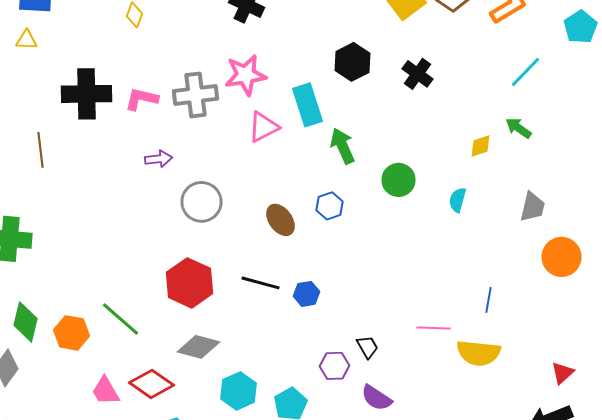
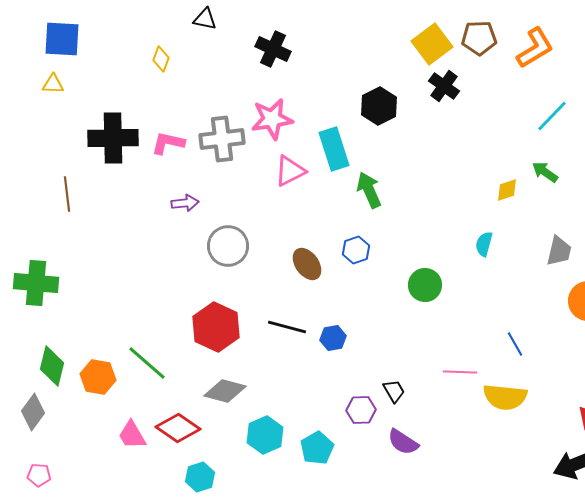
black cross: (418, 74) -> (444, 86), moved
green circle: (398, 180) -> (425, 285), moved
blue line: (488, 300) -> (515, 344), turned -40

